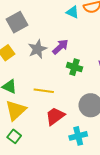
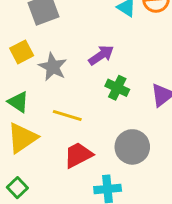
gray star: (37, 49) -> (53, 67), moved, turned -30
green square: (14, 136) -> (17, 188), moved

